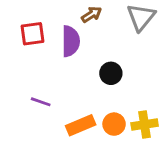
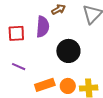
red square: (33, 34) -> (16, 33), moved
black circle: (111, 73) -> (68, 51), size x1.5

